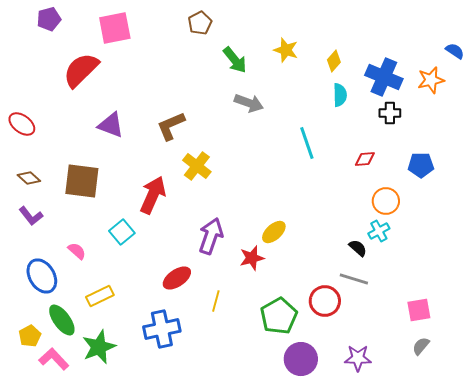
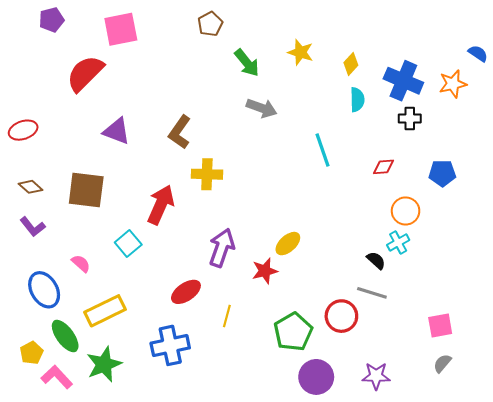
red ellipse: (22, 124) -> (23, 130), turned -56
brown L-shape: (171, 126) -> (180, 132), turned -32
yellow cross: (197, 166) -> (207, 174), turned -36
yellow rectangle: (100, 296) -> (105, 311), size x1.4

